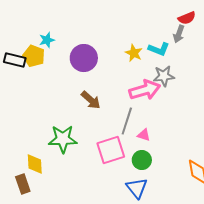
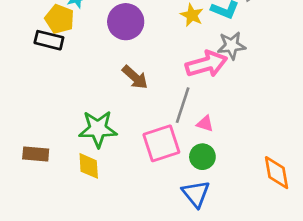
black rectangle: (15, 60) -> (49, 40), moved
yellow diamond: (35, 164) -> (89, 166), moved
brown rectangle: (23, 184) -> (36, 154), moved, turned -66

